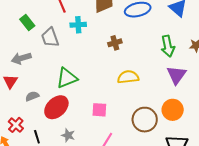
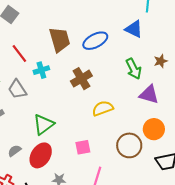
brown cross: (115, 43) -> (81, 79), size x1.5
purple triangle: (176, 75) -> (149, 94), turned -35

